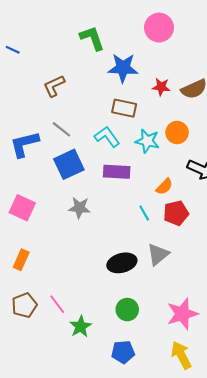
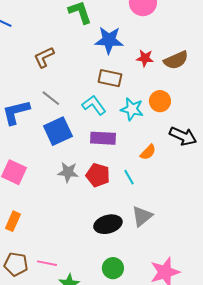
red pentagon: (176, 213) -> (98, 175), moved, turned 30
pink line: (57, 304) -> (47, 263), turned -42
brown pentagon: (24, 305) -> (16, 264), turned 30

